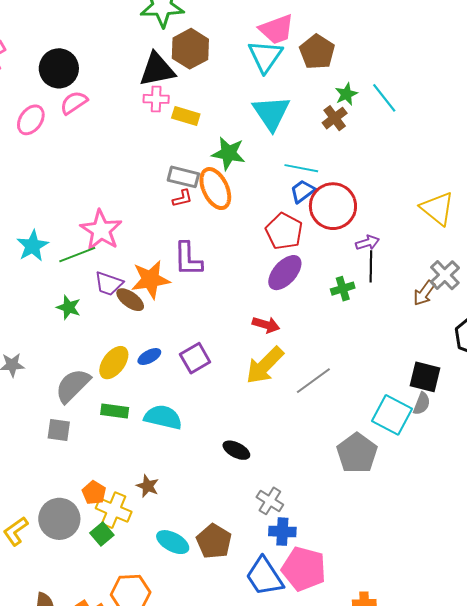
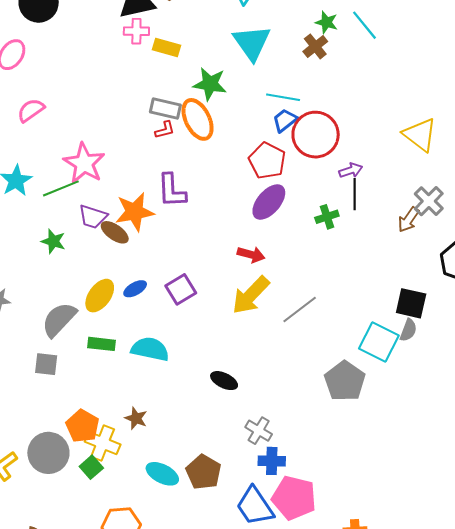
green star: (346, 94) -> (327, 22), turned -30
pink semicircle: (74, 103) -> (31, 110), moved
orange pentagon: (94, 493) -> (83, 426), size x1.4

